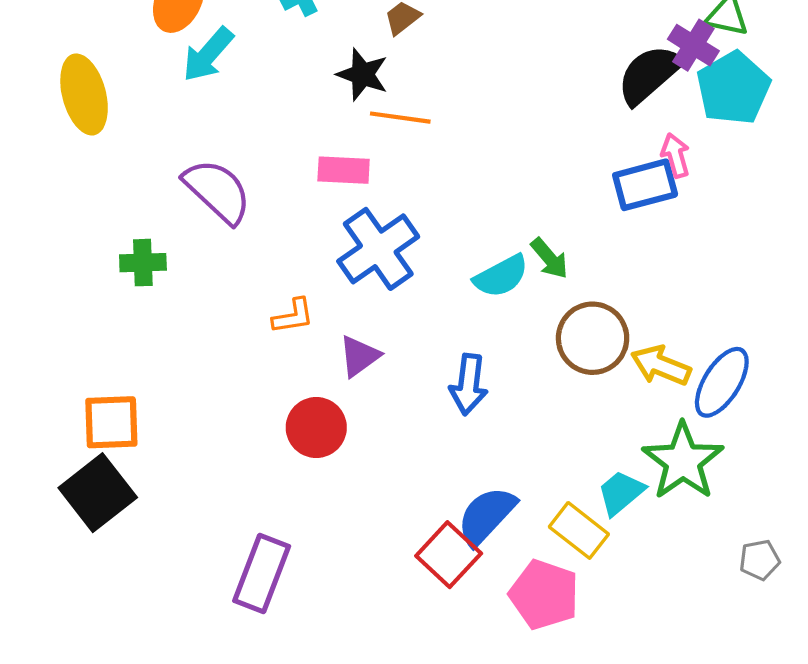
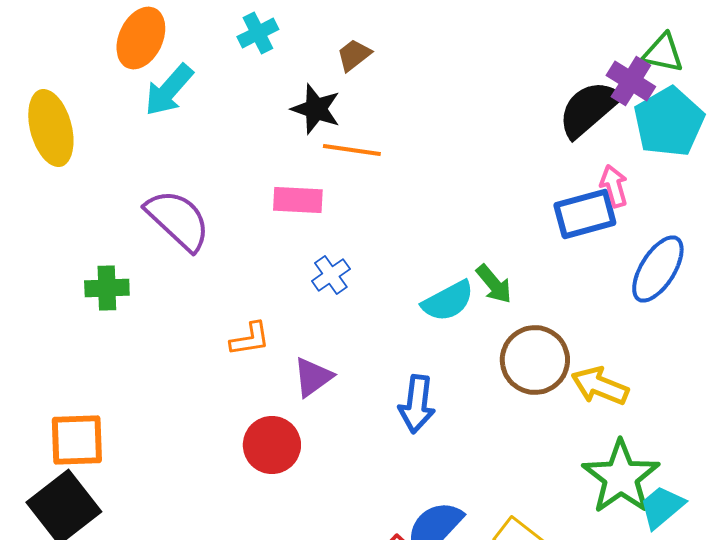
blue cross: (378, 249) -> (331, 275), size x0.5
blue ellipse: (722, 382) -> (658, 269), moved
cyan trapezoid: (621, 493) -> (662, 507), moved

